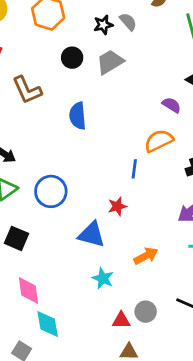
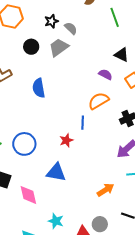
gray semicircle: (128, 22) -> (71, 28), moved
red star: (117, 206) -> (66, 140), moved
orange arrow: (146, 256) -> (105, 190), moved
cyan star: (103, 278) -> (56, 221), moved
pink diamond: (29, 291) -> (28, 195), moved

